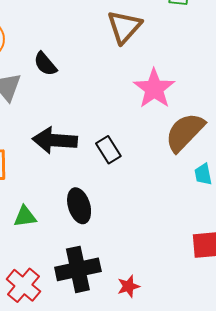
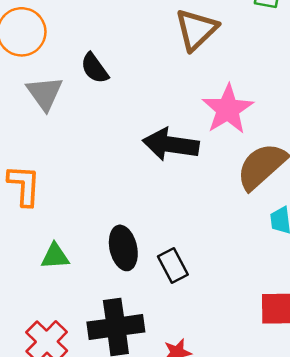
black arrow: (55, 140) -> (171, 144), moved
black rectangle: (108, 150) -> (173, 265), moved

